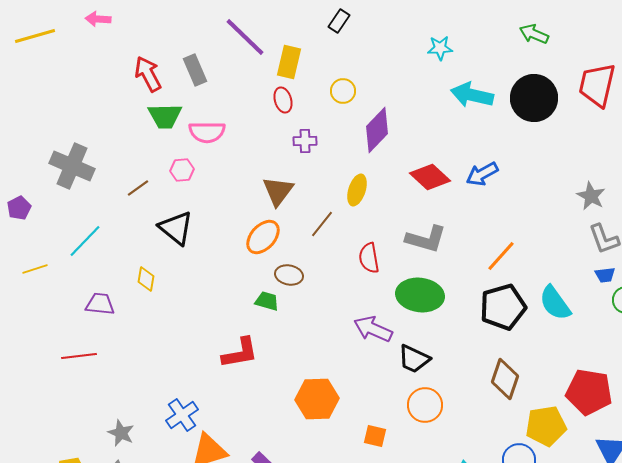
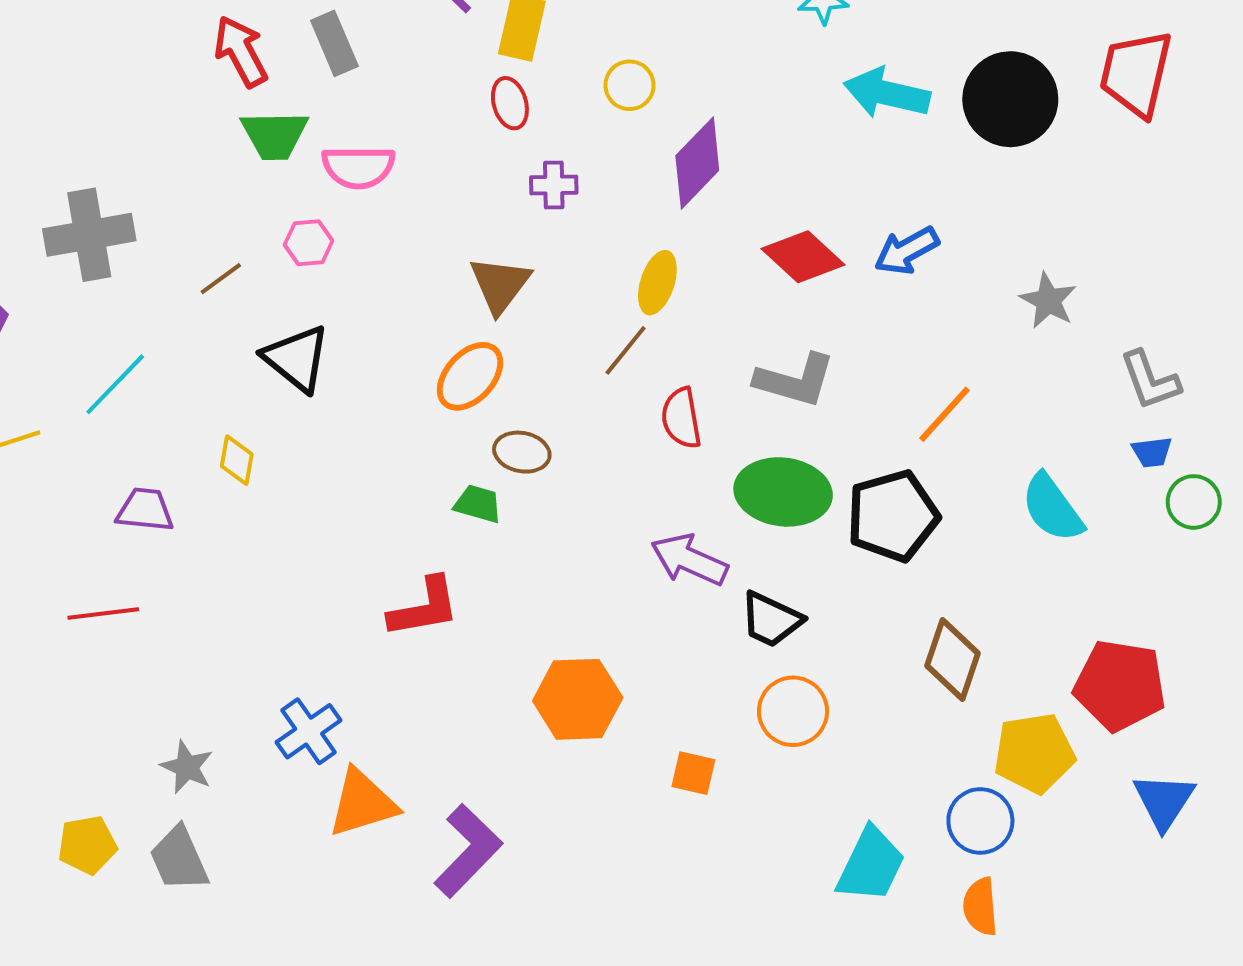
gray cross: (72, 166) -> (89, 235), turned -33
gray star: (591, 196) -> (1048, 301), moved
brown line: (322, 224) -> (626, 350), moved
black pentagon: (503, 307) -> (893, 516), moved

